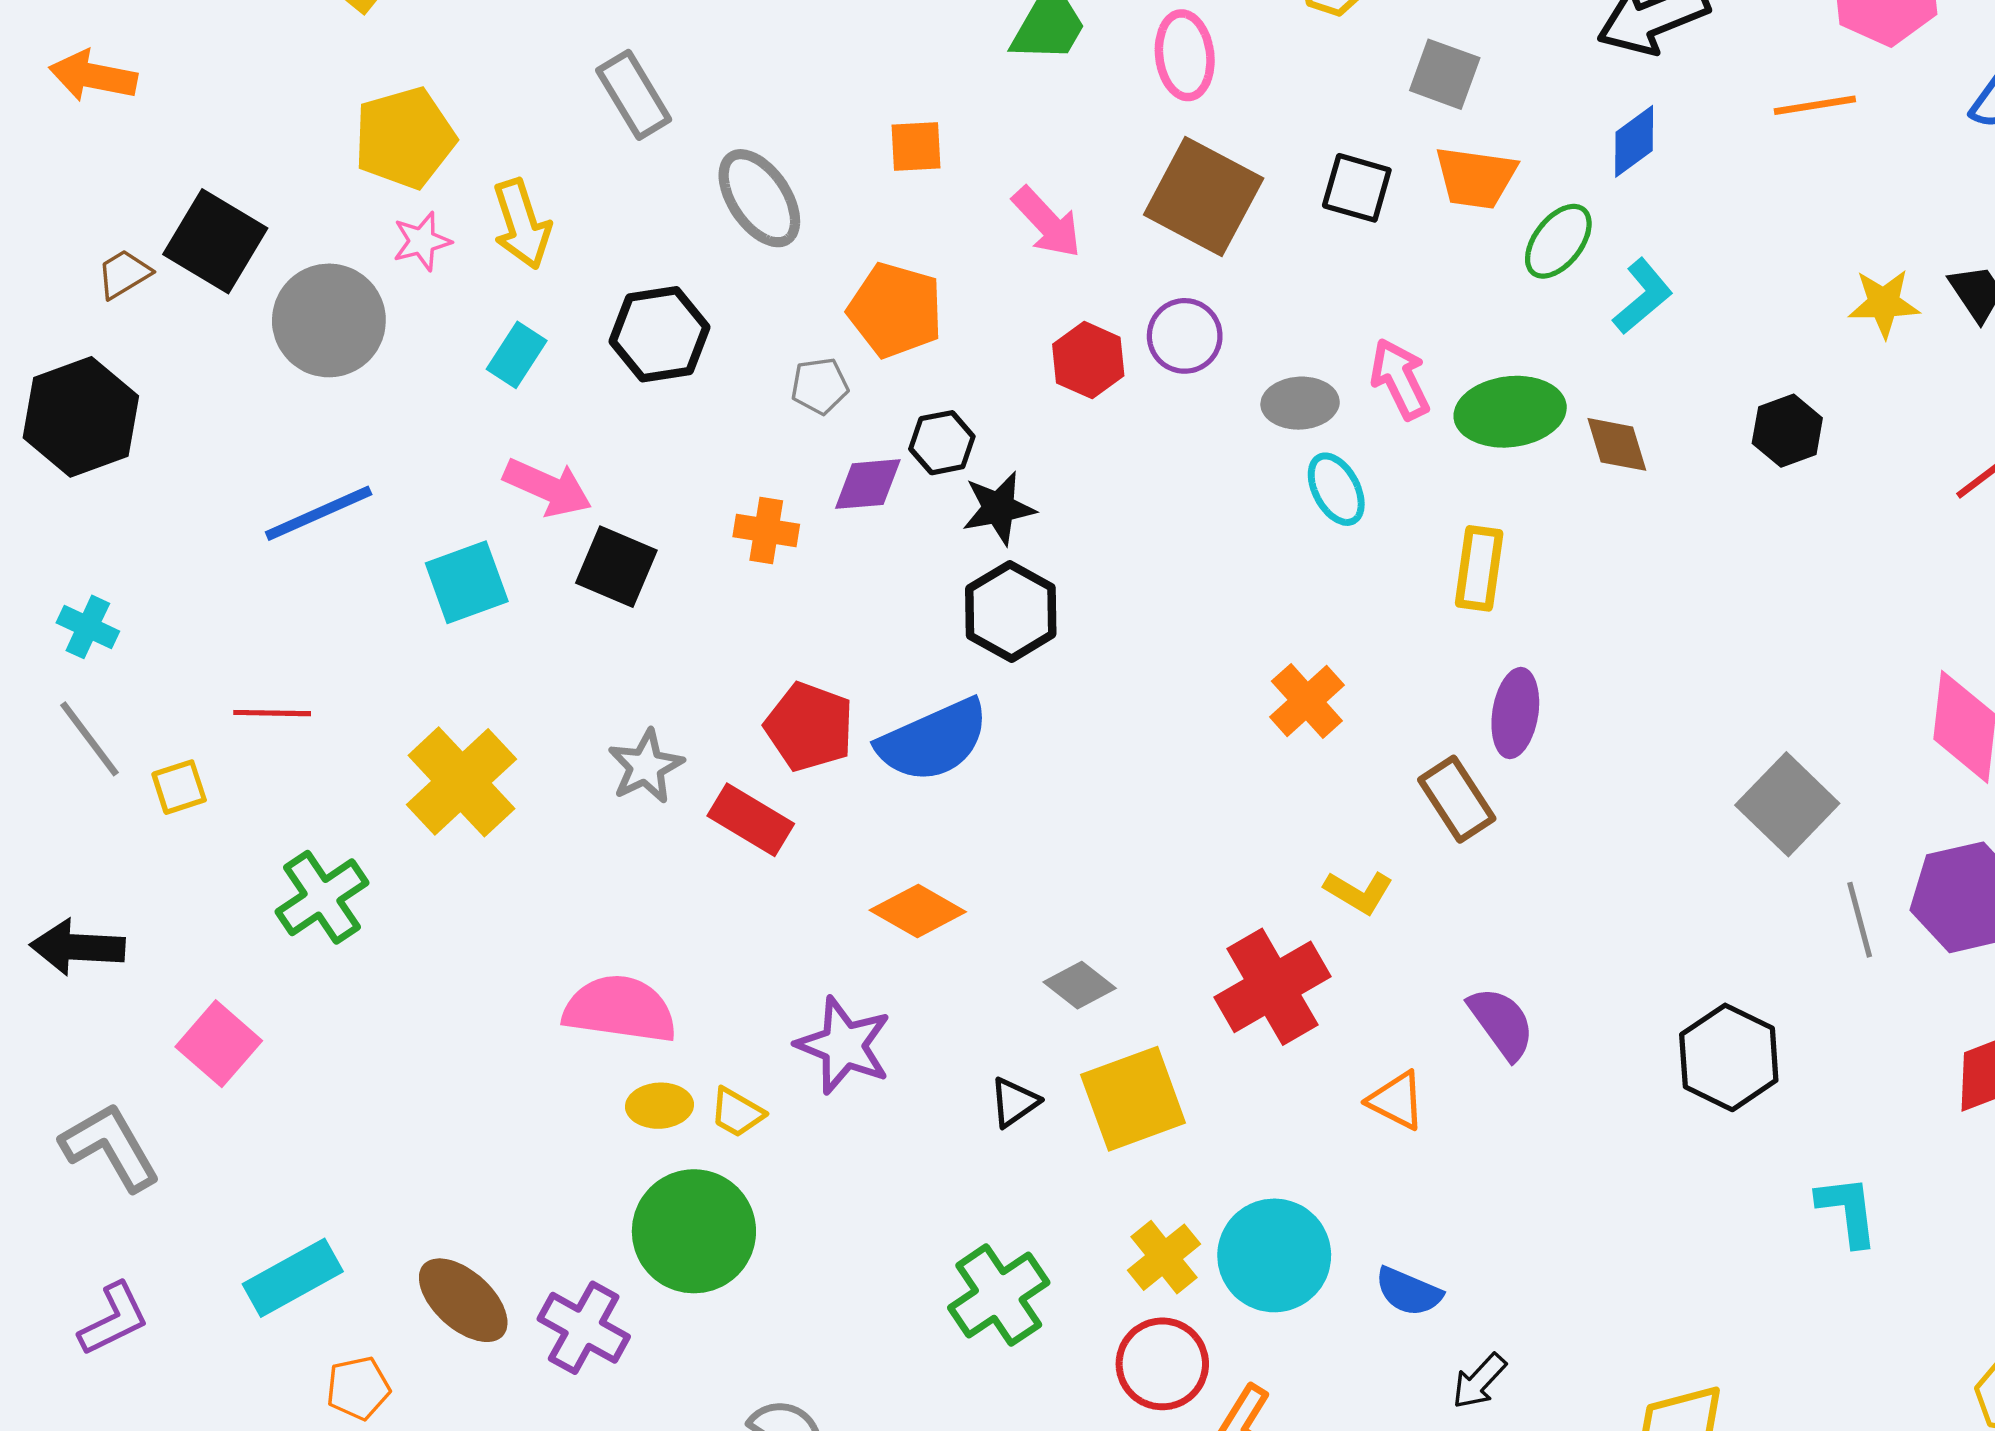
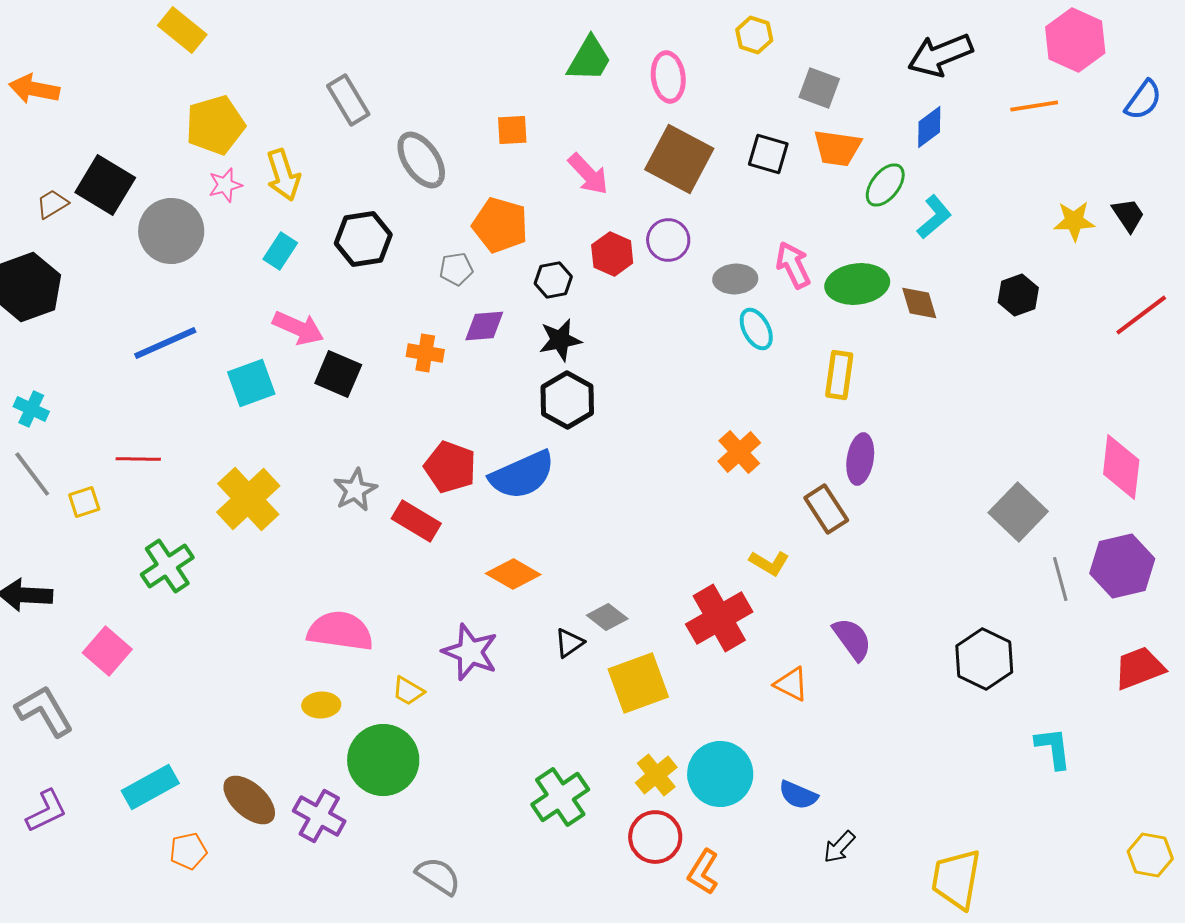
black hexagon: (942, 443) -> (553, 280), moved
black triangle: (1014, 1102) -> (569, 643), moved
yellow ellipse: (659, 1106) -> (321, 705), moved

